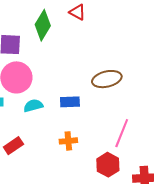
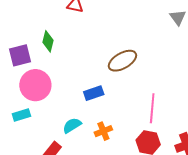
green diamond: (43, 25) -> (48, 41), moved, size x0.7
cyan semicircle: (33, 106) -> (72, 125), moved

